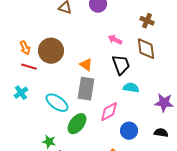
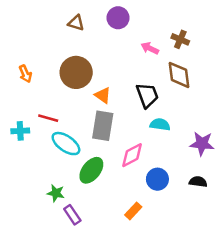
pink arrow: (115, 40) -> (150, 48), moved
brown circle: (51, 51) -> (76, 72), moved
red line: (29, 67) -> (48, 118), moved
cyan cross: (21, 93) -> (20, 131), turned 32

